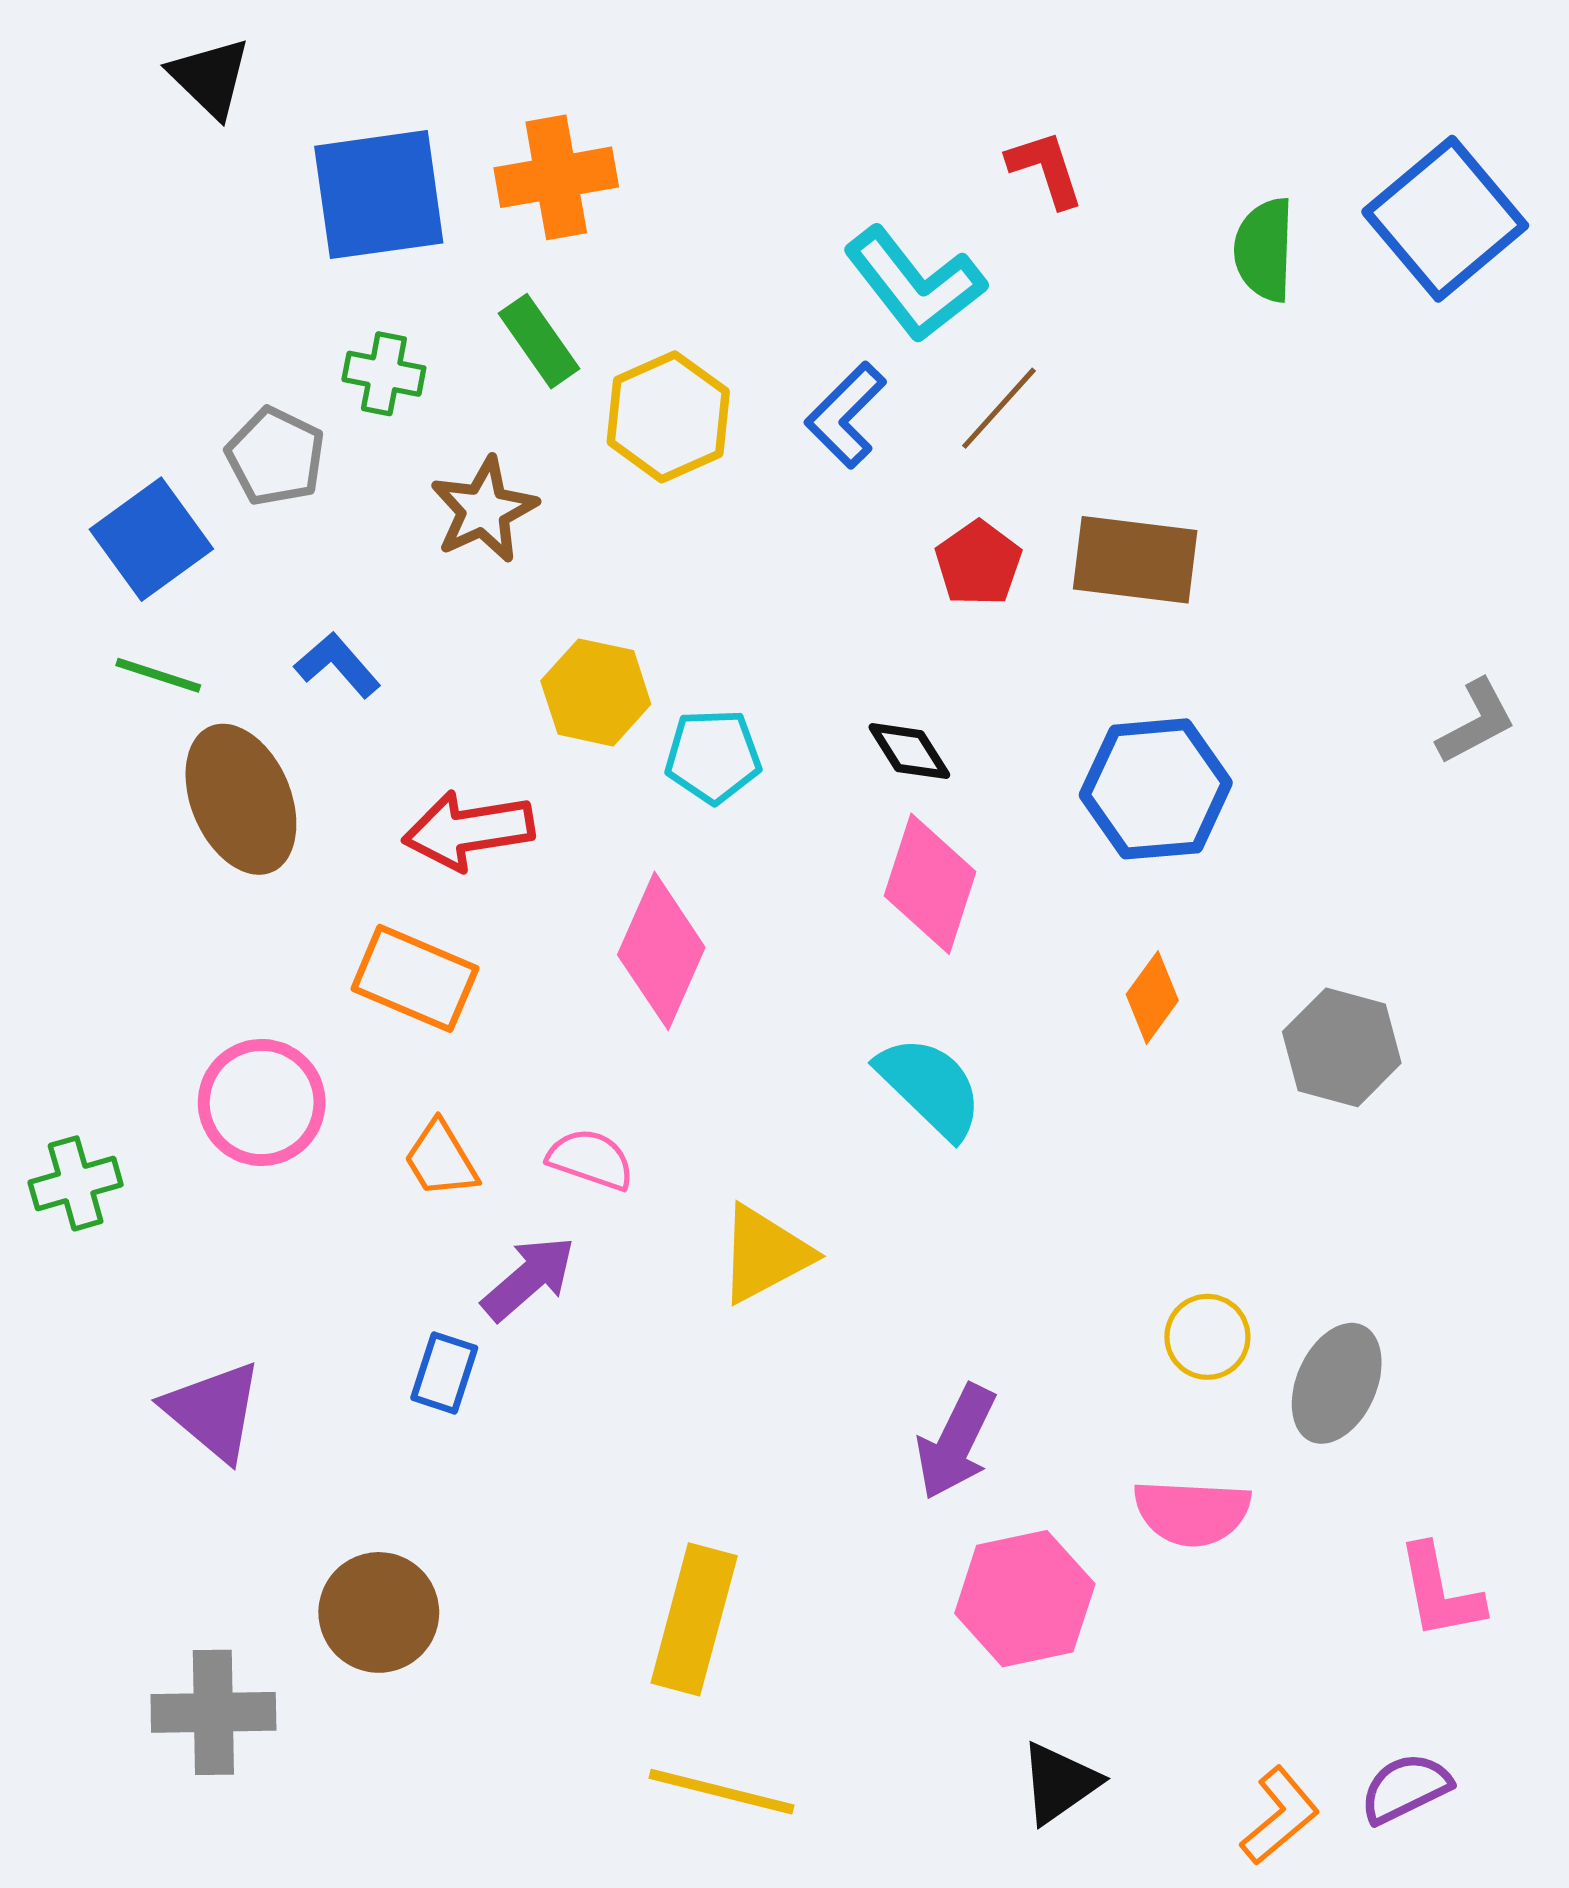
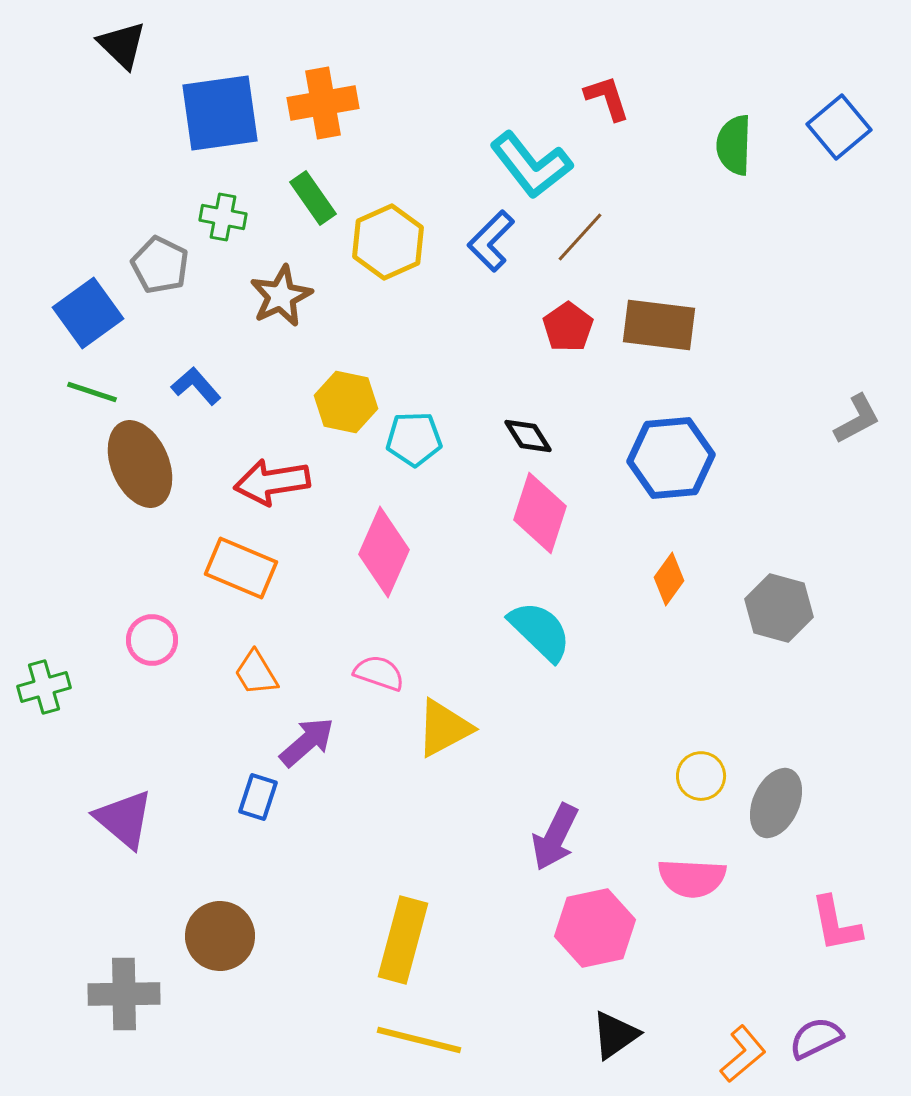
blue square: (1445, 219) -> (839, 127), size x0.7
pink circle: (262, 1102) -> (152, 640), size x0.7
pink semicircle: (591, 1159) -> (379, 673), moved

